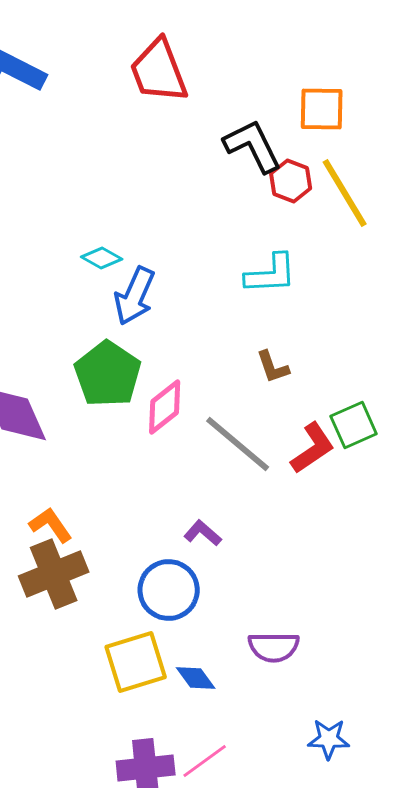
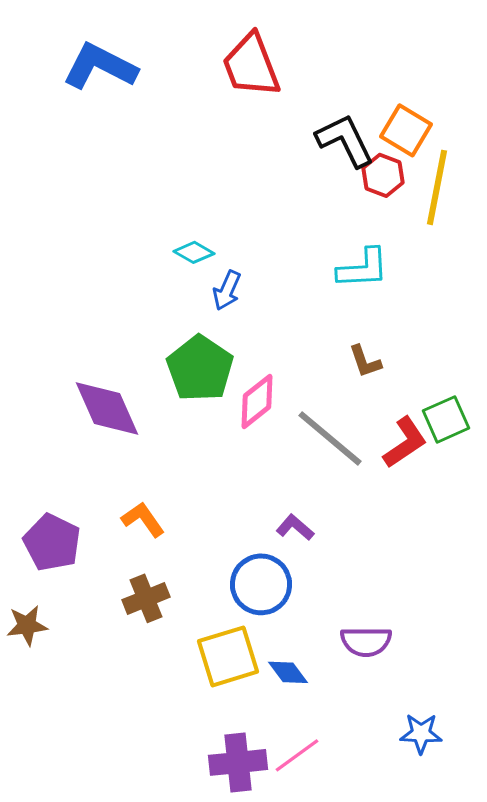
orange square: (322, 109) -> (406, 130), moved, turned 30
yellow line: (345, 193) -> (437, 187), turned 42
blue arrow: (135, 296) -> (227, 290), size x0.7
brown cross: (54, 574) -> (146, 598), moved, size x0.7

